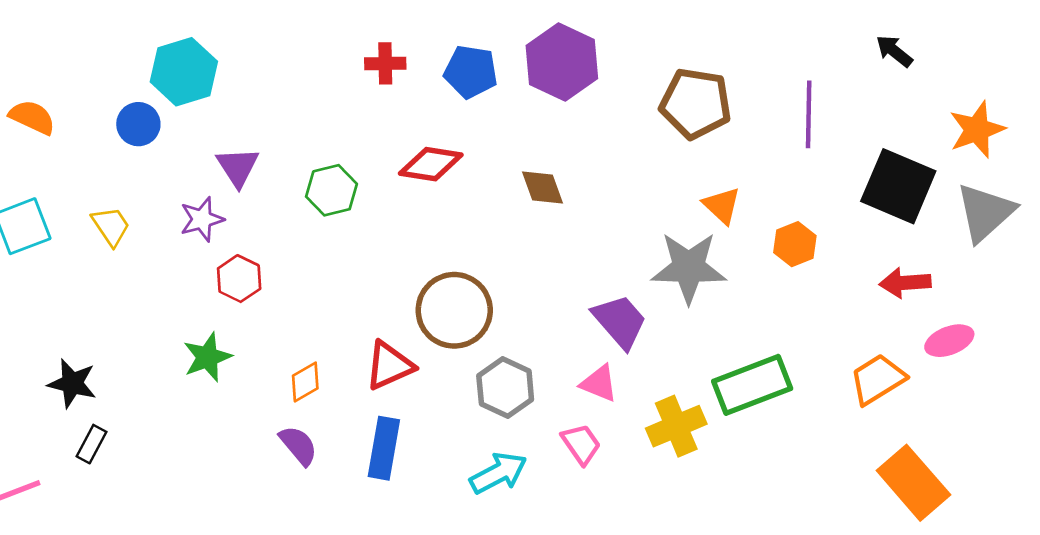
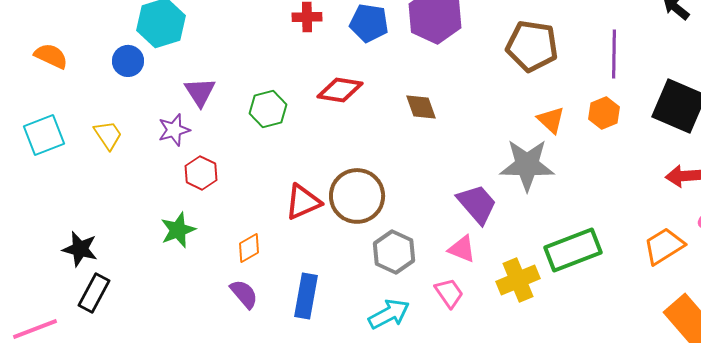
orange hexagon: (795, 244) -> (604, 113), moved
red triangle: (389, 365) -> (303, 202), moved
black rectangle: (92, 444) -> (94, 293), size x1.4

